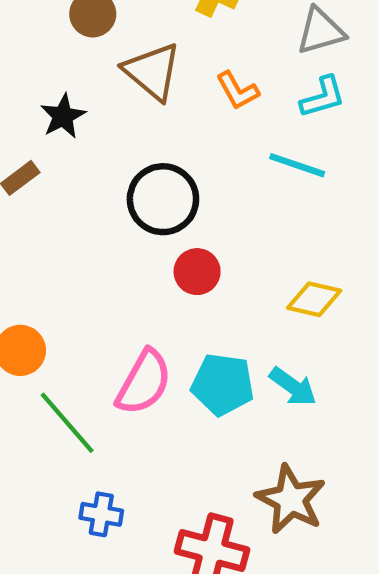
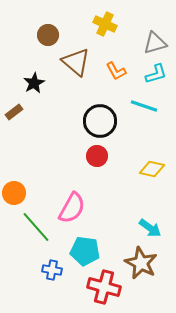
black circle: (163, 199) -> (100, 121), moved
cyan pentagon: (223, 384) -> (85, 251), moved
cyan arrow: (293, 387) -> (150, 228), moved

